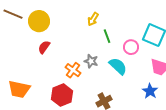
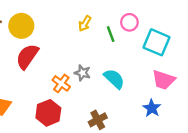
green line: (107, 36) -> (111, 34), moved
red semicircle: (44, 47) -> (27, 56), size x1.6
pink circle: (131, 47) -> (129, 22), moved

